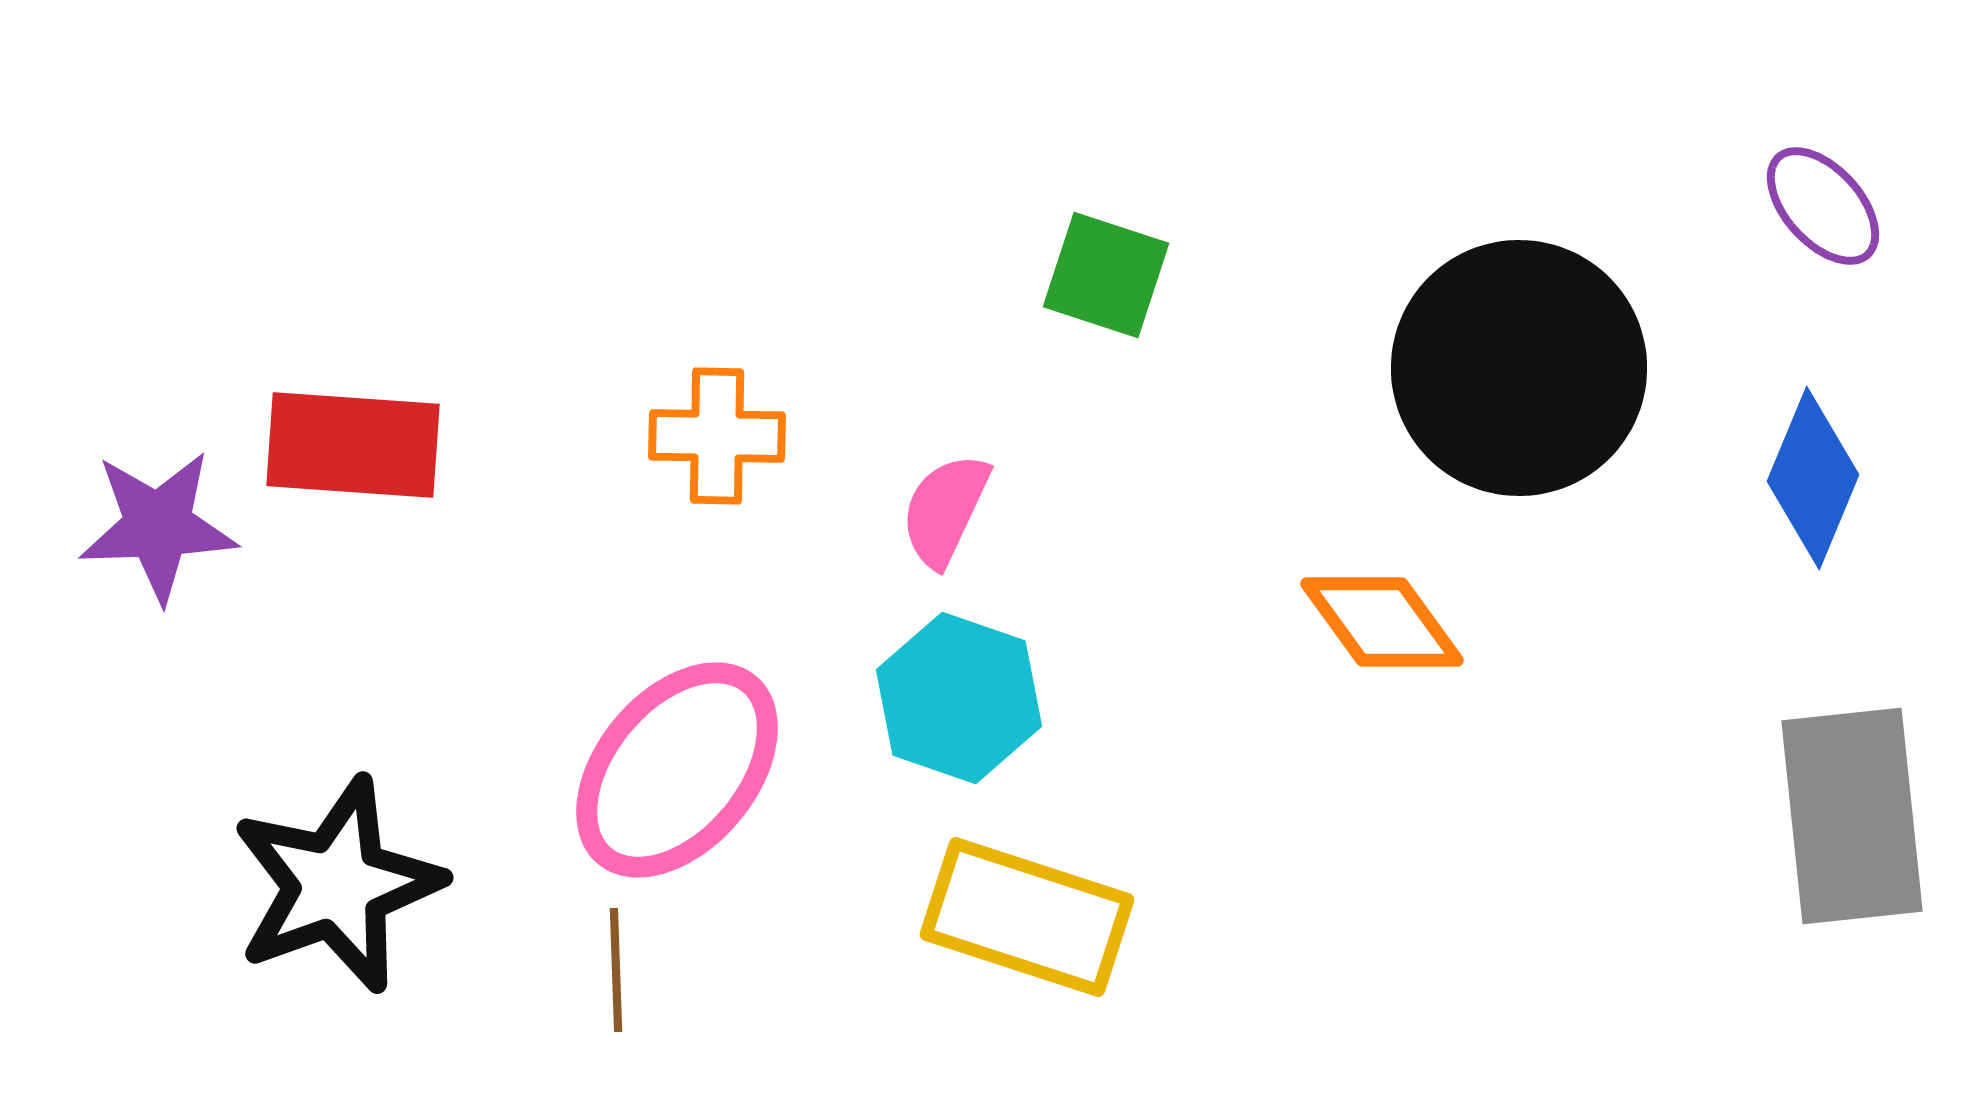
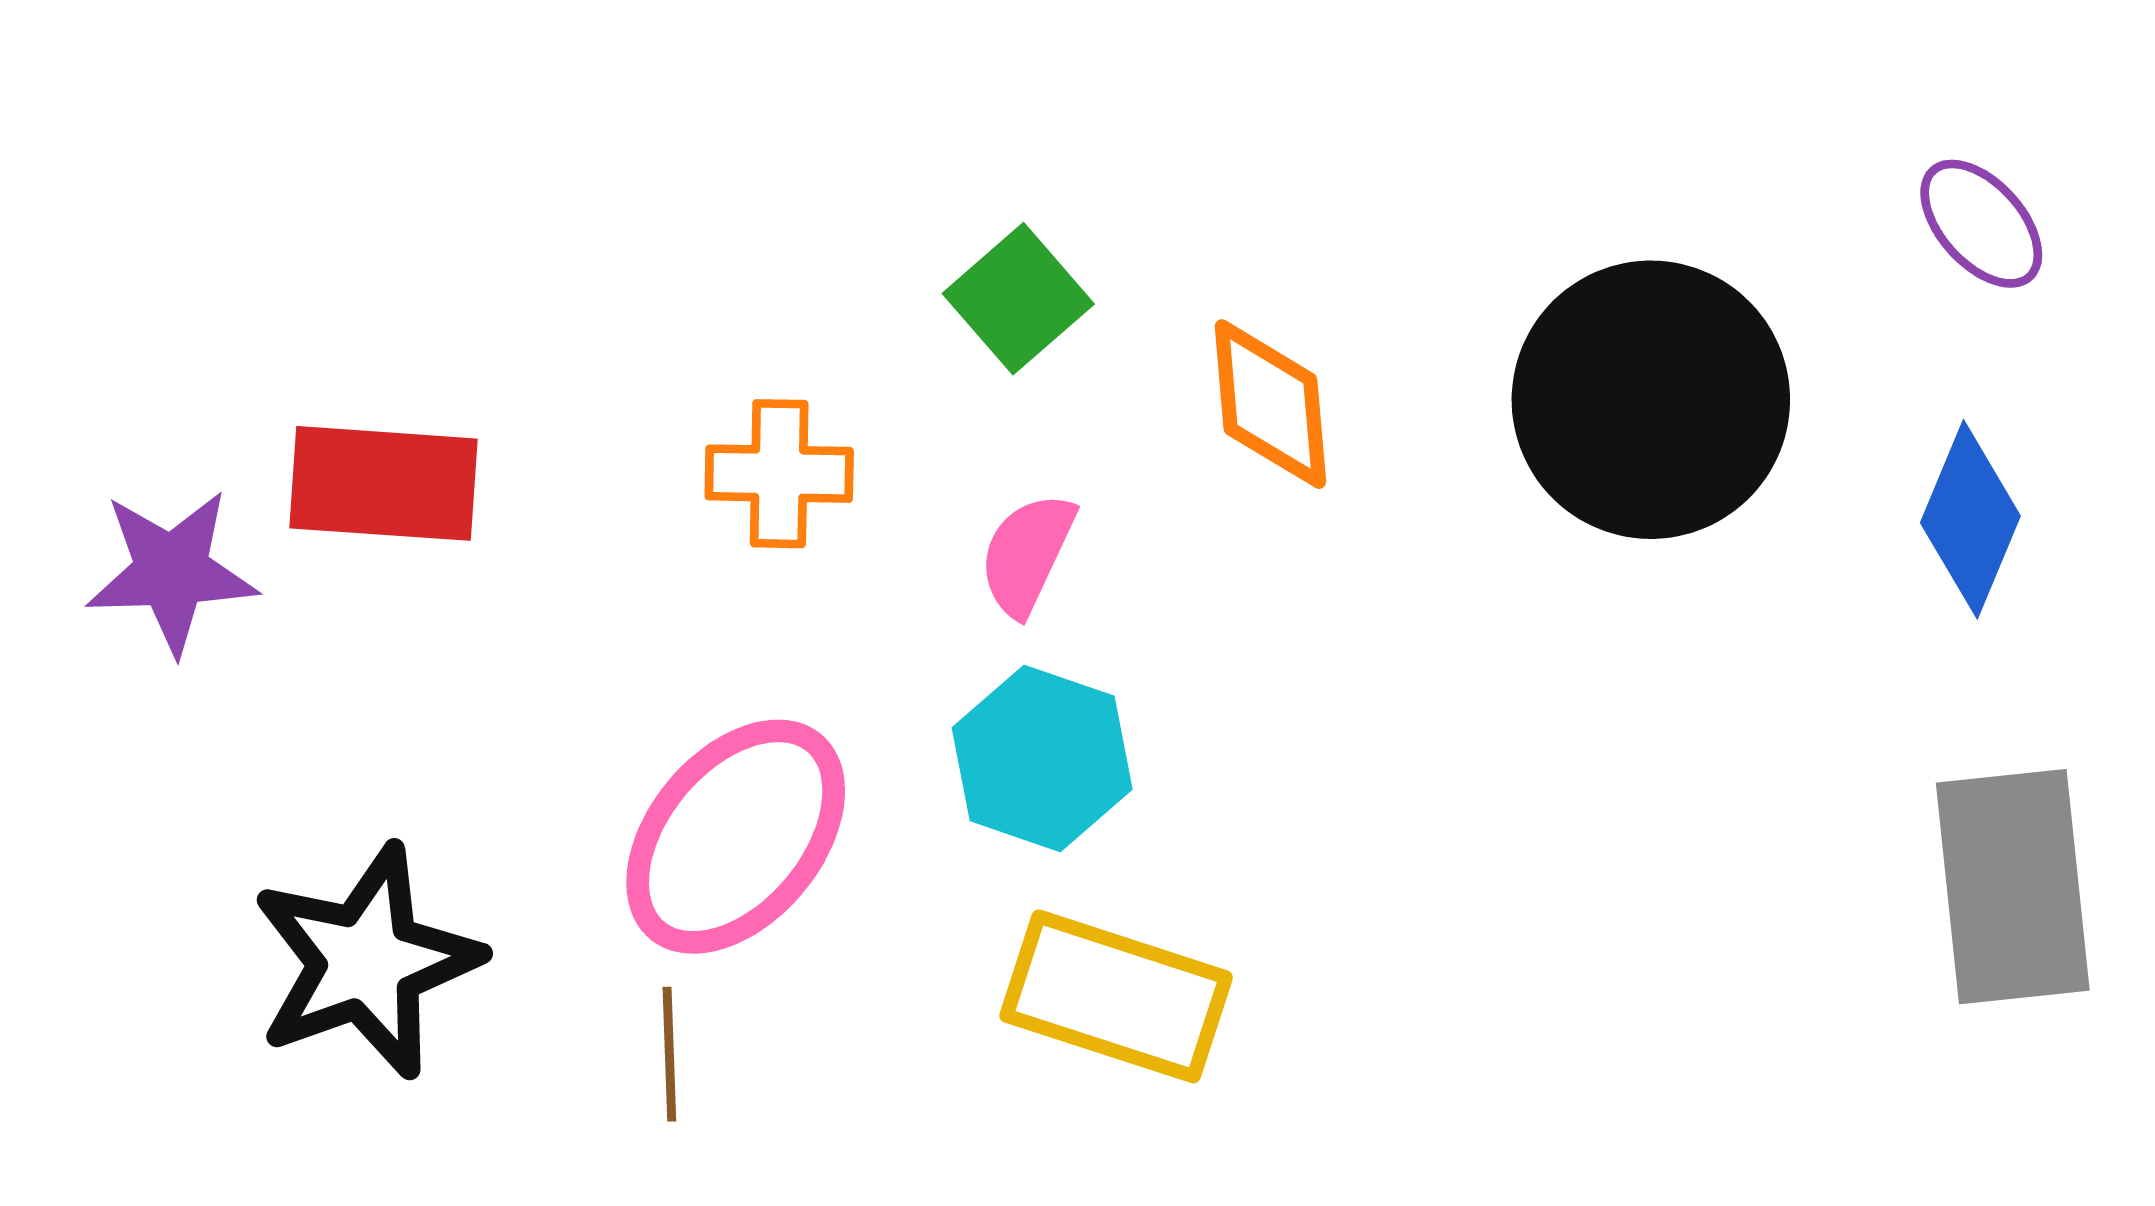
green square: (1106, 275) -> (1018, 299), moved, turned 31
orange diamond: (1382, 622) -> (1270, 404), moved, turned 31

